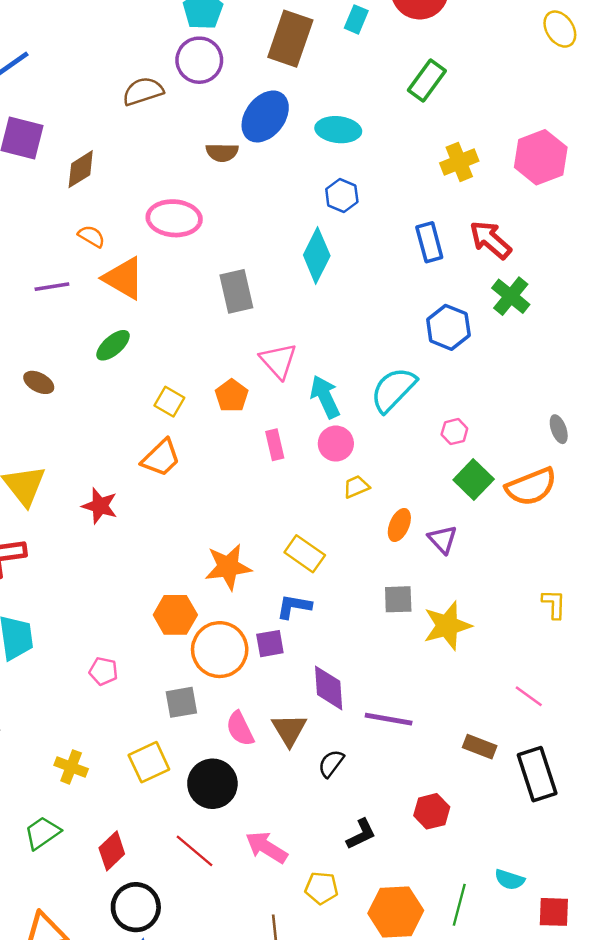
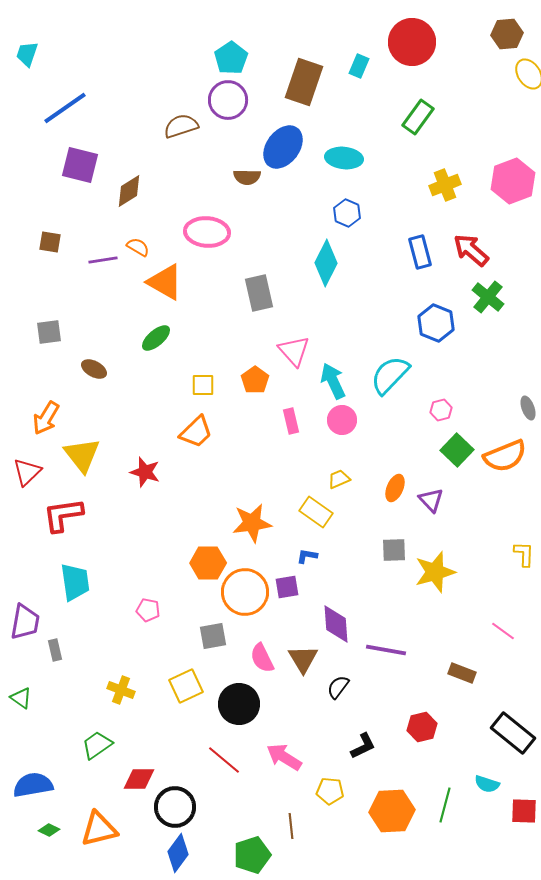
purple line: (52, 287) -> (103, 260), moved
yellow square: (169, 402) -> (203, 385), turned -30
yellow trapezoid: (356, 487) -> (339, 479), moved
blue L-shape: (294, 606) -> (307, 556), size x0.7
black rectangle: (537, 774) -> (513, 733), moved, turned -33
red diamond: (112, 851) -> (139, 779), moved, turned 44

